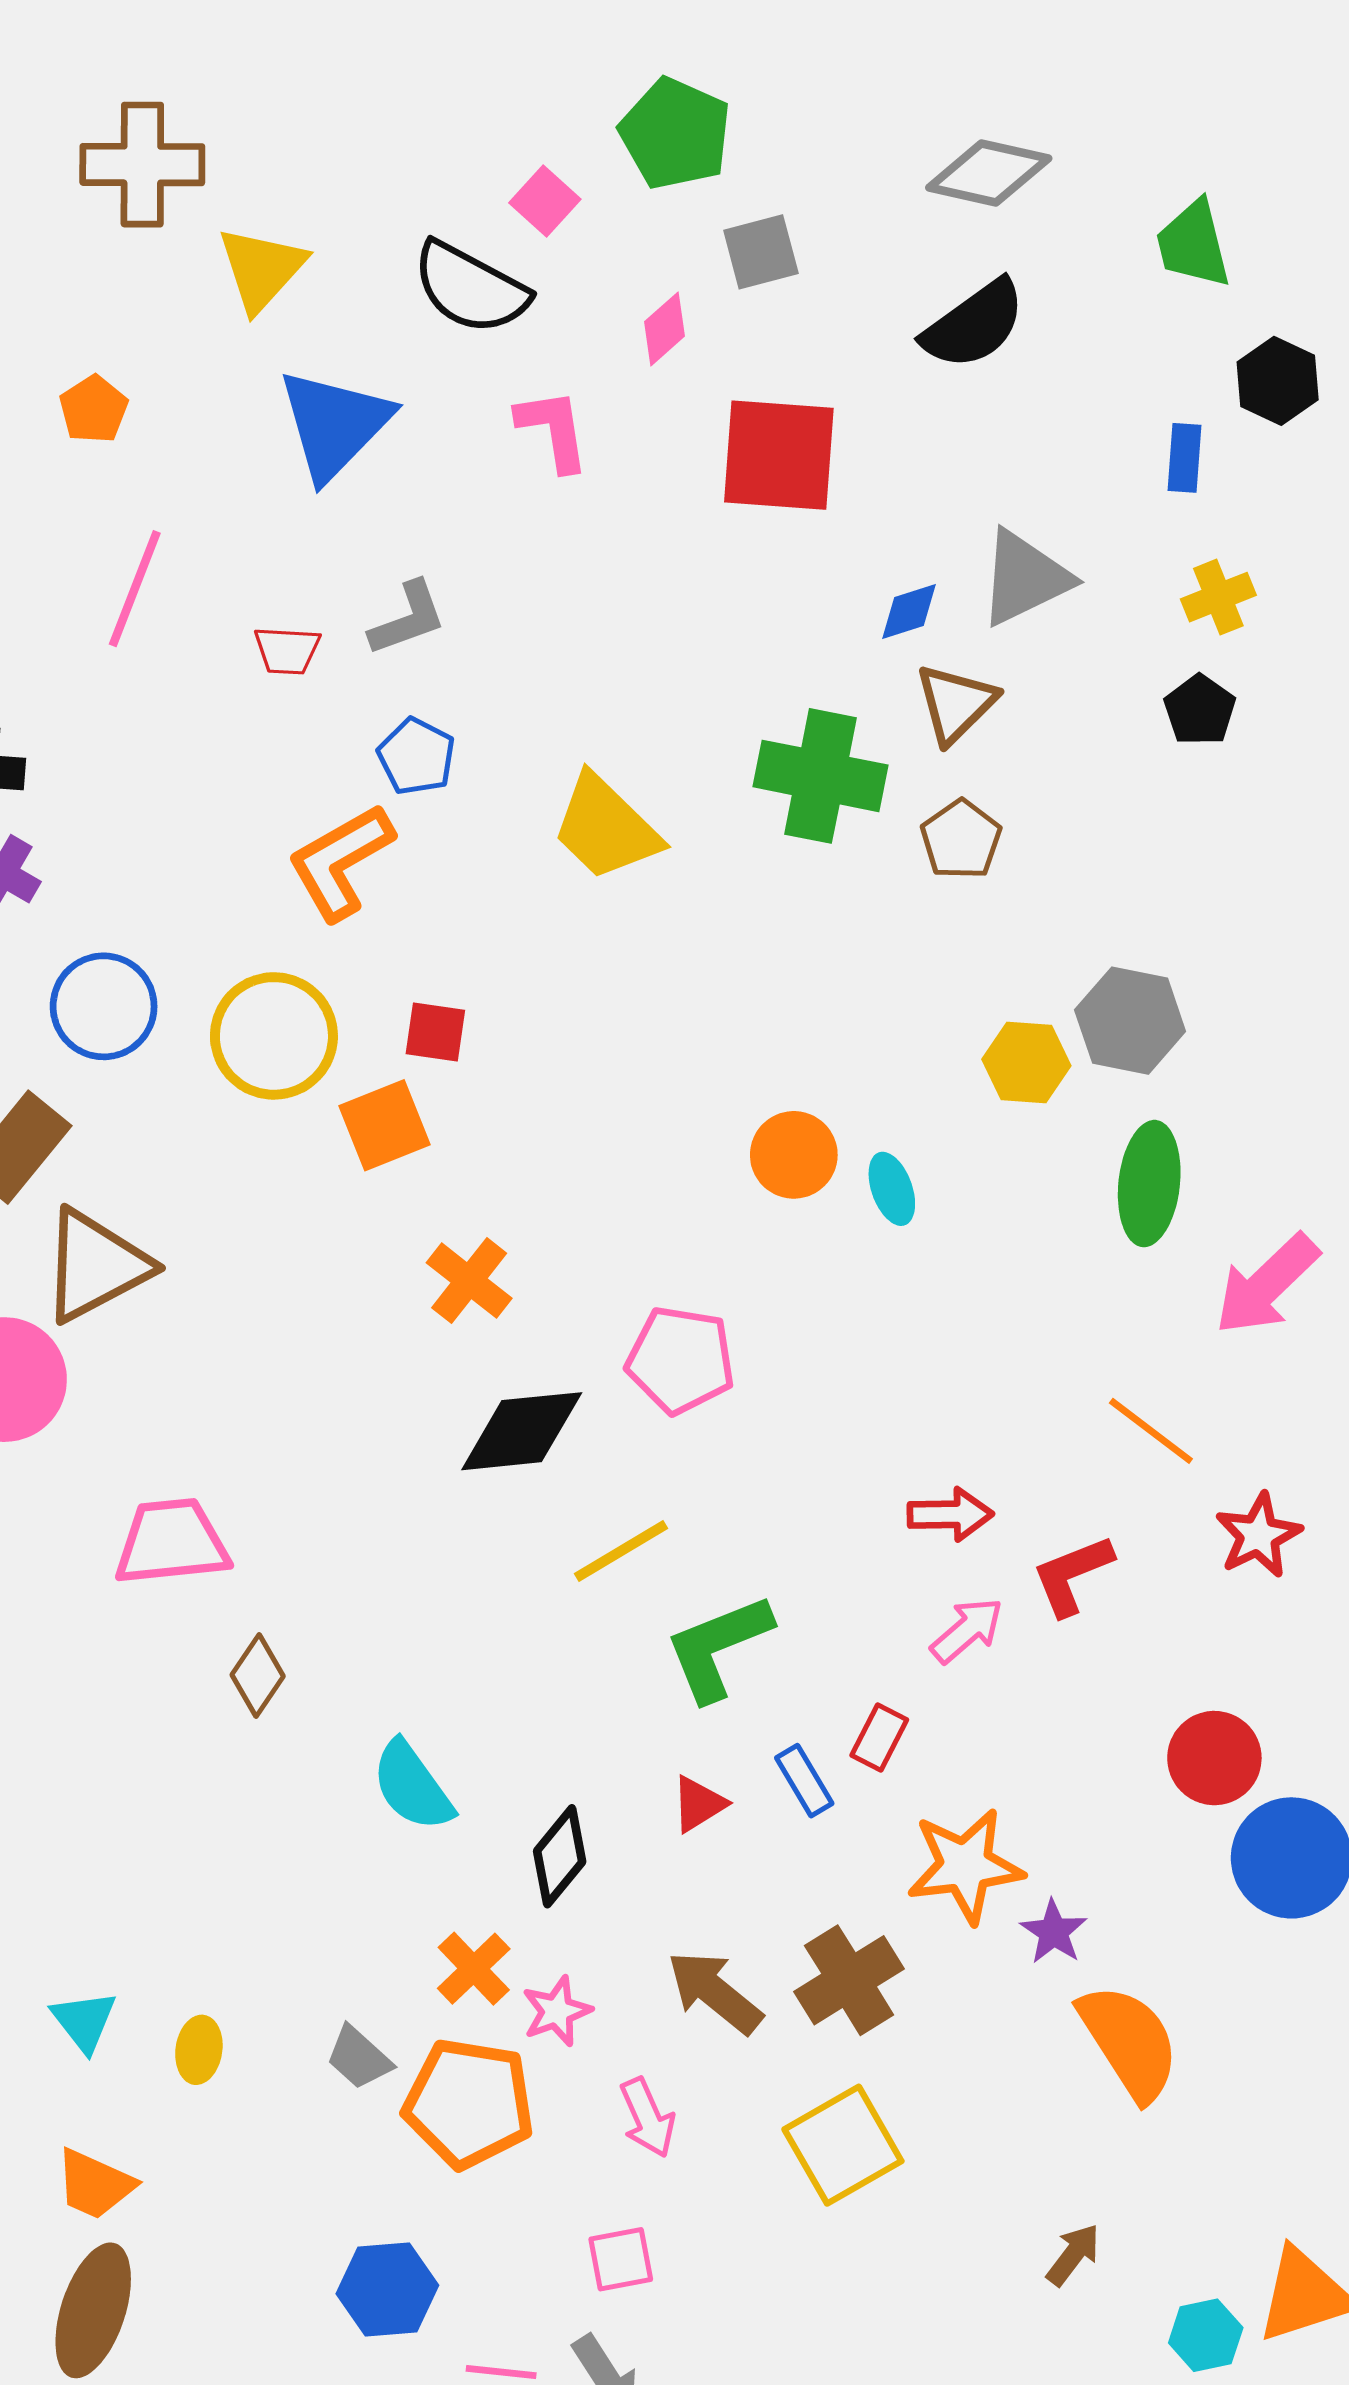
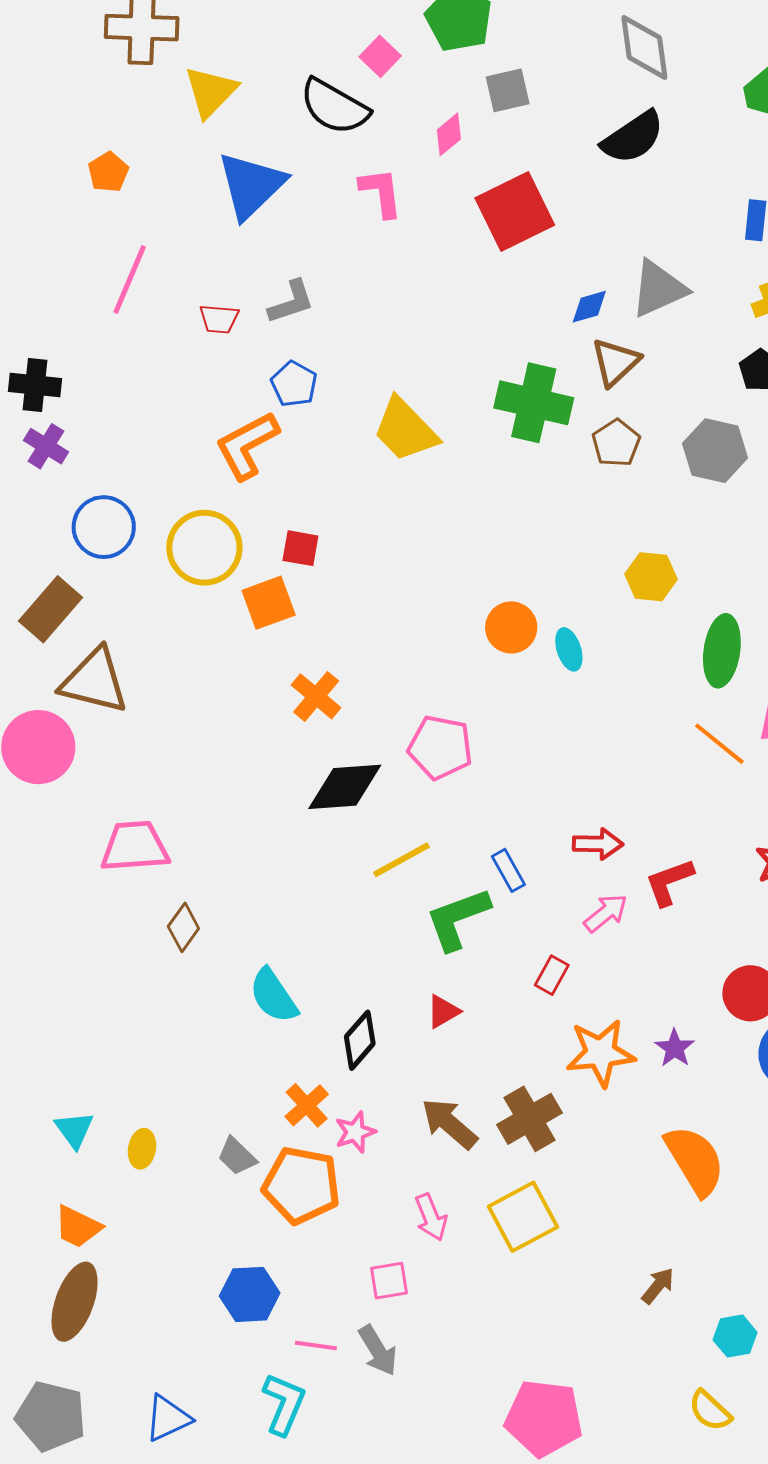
gray diamond: (989, 173) -> (644, 47), turned 68
red square: (779, 455) -> (515, 211), turned -32
gray hexagon: (1130, 1021) -> (715, 451), moved
brown triangle: (95, 1266) -> (94, 681), turned 40
orange line: (1151, 1431) -> (719, 744), moved
blue rectangle: (804, 1781) -> (508, 870), moved
purple star: (1054, 1932) -> (675, 1048), moved
pink arrow: (647, 2118) -> (431, 1217), moved

